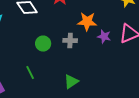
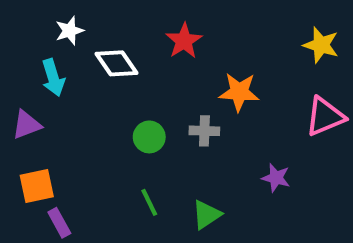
purple star: (104, 36) -> (276, 178), moved
green line: (30, 72) -> (149, 202), moved

